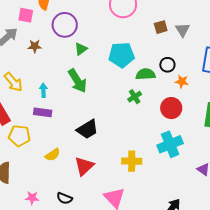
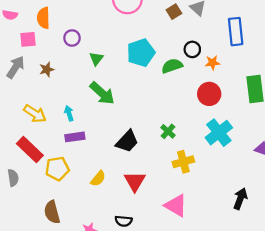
purple circle: (65, 25) -> (72, 38), size x0.6
green cross: (135, 97) -> (168, 131), moved

